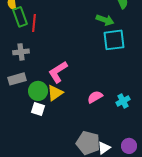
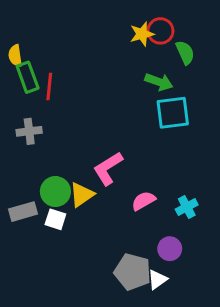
pink L-shape: (58, 72) -> (108, 168), moved
gray rectangle: (17, 79) -> (23, 212), moved
purple circle: (129, 146) -> (170, 249), moved

